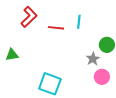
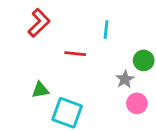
red line: (56, 28) -> (75, 54), moved
green triangle: (12, 55) -> (40, 90), moved

